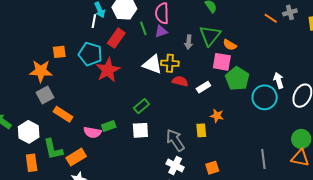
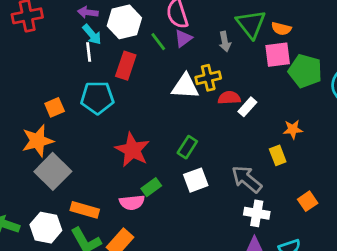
red star: (108, 70) -> (132, 150), moved
white rectangle: (203, 87) -> (247, 107), moved
gray square: (45, 95) -> (53, 171), size x1.4
orange rectangle: (63, 114) -> (85, 210), moved

